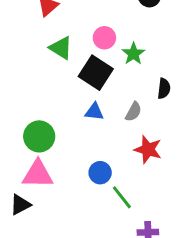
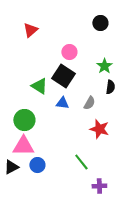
green triangle: (61, 48) -> (39, 86), moved
green star: (133, 54) -> (104, 66), moved
blue circle: (100, 173) -> (37, 165), moved

